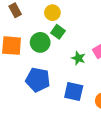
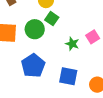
blue pentagon: (38, 80) -> (33, 66), turned 30

